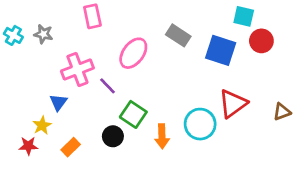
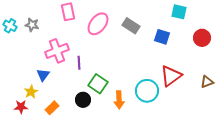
red circle: (261, 41) -> (202, 38), moved
blue square: (221, 50) -> (162, 37), size x0.7
pink ellipse: (133, 53) -> (98, 24), moved
purple line: (107, 86) -> (79, 63), turned 40

